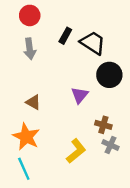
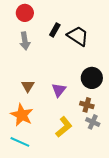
black circle: (109, 75) -> (92, 78), moved
purple triangle: (80, 95) -> (59, 90), moved
brown triangle: (33, 102) -> (28, 86), turned 32
cyan line: (24, 169) -> (20, 142), turned -42

